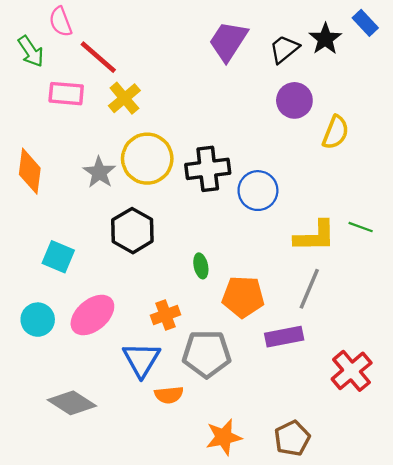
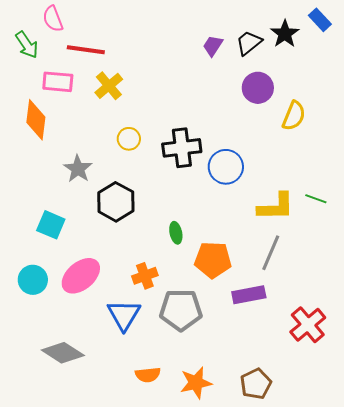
purple trapezoid: (228, 41) -> (213, 46), moved, size x0.6
red line: (98, 57) -> (86, 50), turned -33
yellow circle: (147, 159) -> (129, 139), size x0.5
orange diamond: (30, 171) -> (36, 120), moved
gray star: (99, 172) -> (78, 169), moved
orange semicircle: (169, 395) -> (148, 375), moved

